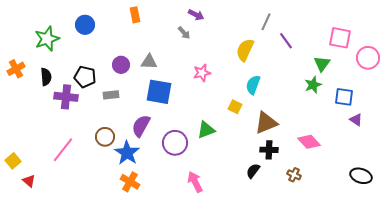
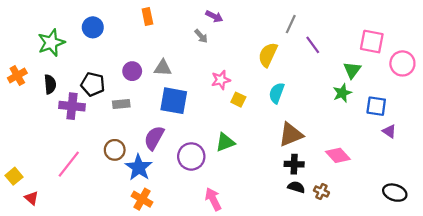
yellow square: (235, 107) -> (238, 100), moved
black semicircle: (253, 171) -> (296, 187), moved, turned 70

